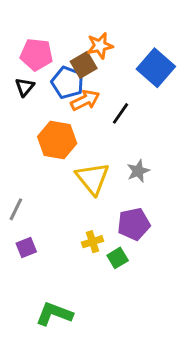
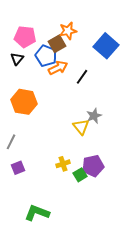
orange hexagon: (57, 140) -> (24, 102), moved
yellow triangle: (93, 178) -> (81, 127), moved, size x0.7
purple pentagon: (134, 224) -> (93, 166), moved

